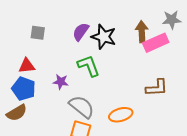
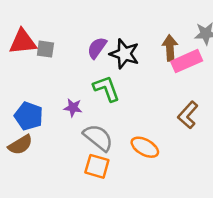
red triangle: (27, 66) -> (23, 42), moved, size x1.4
brown L-shape: (157, 88) -> (188, 115), turned 135
orange ellipse: (121, 115) -> (145, 147), turned 45

